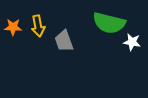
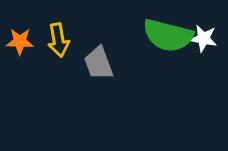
white star: (132, 42) -> (204, 38), moved

